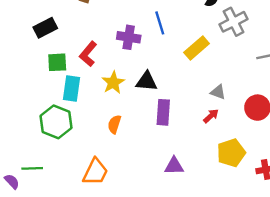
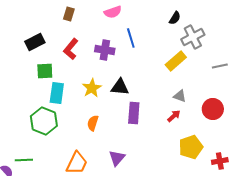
yellow rectangle: (197, 48) -> (176, 61), moved
red L-shape: (88, 54) -> (71, 49), moved
purple triangle: (174, 166) -> (117, 158), moved, turned -48

